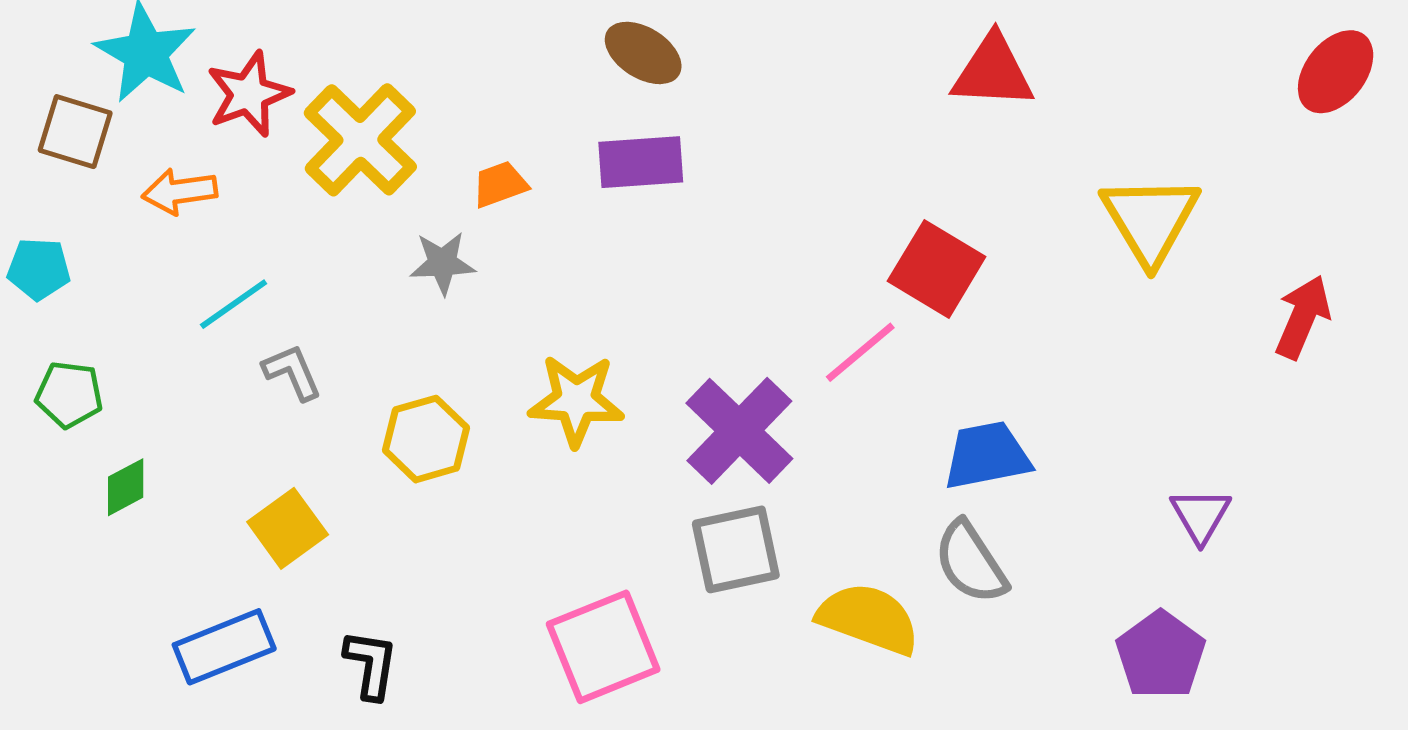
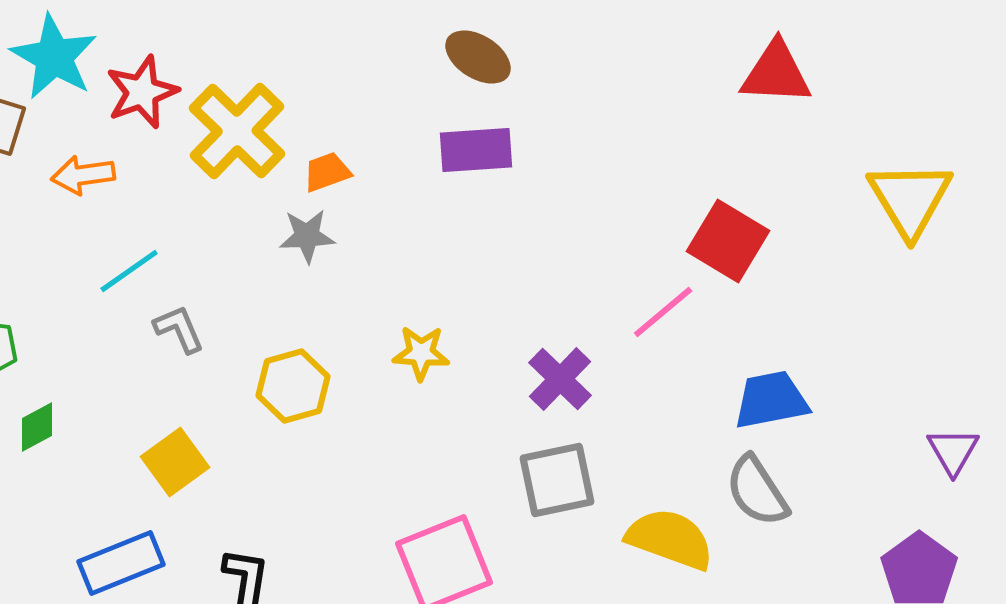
orange trapezoid: (500, 184) -> (327, 172), moved
yellow star: (576, 400) -> (421, 353), size x0.7
purple cross: (739, 431) -> (560, 379), size x0.7

